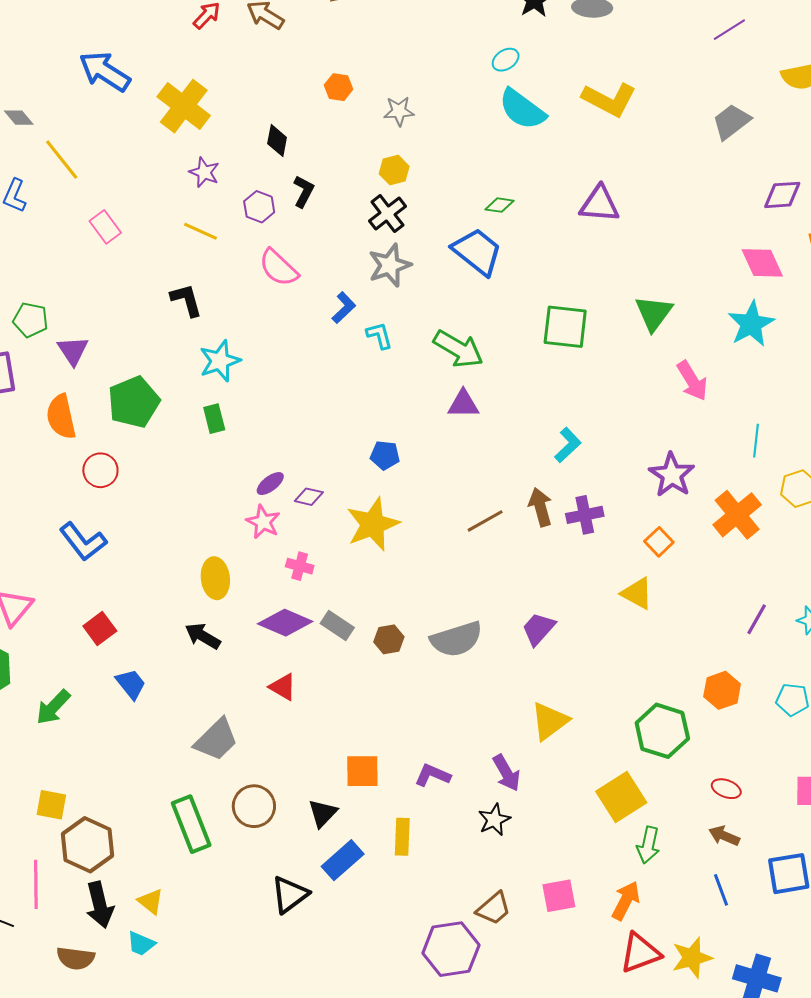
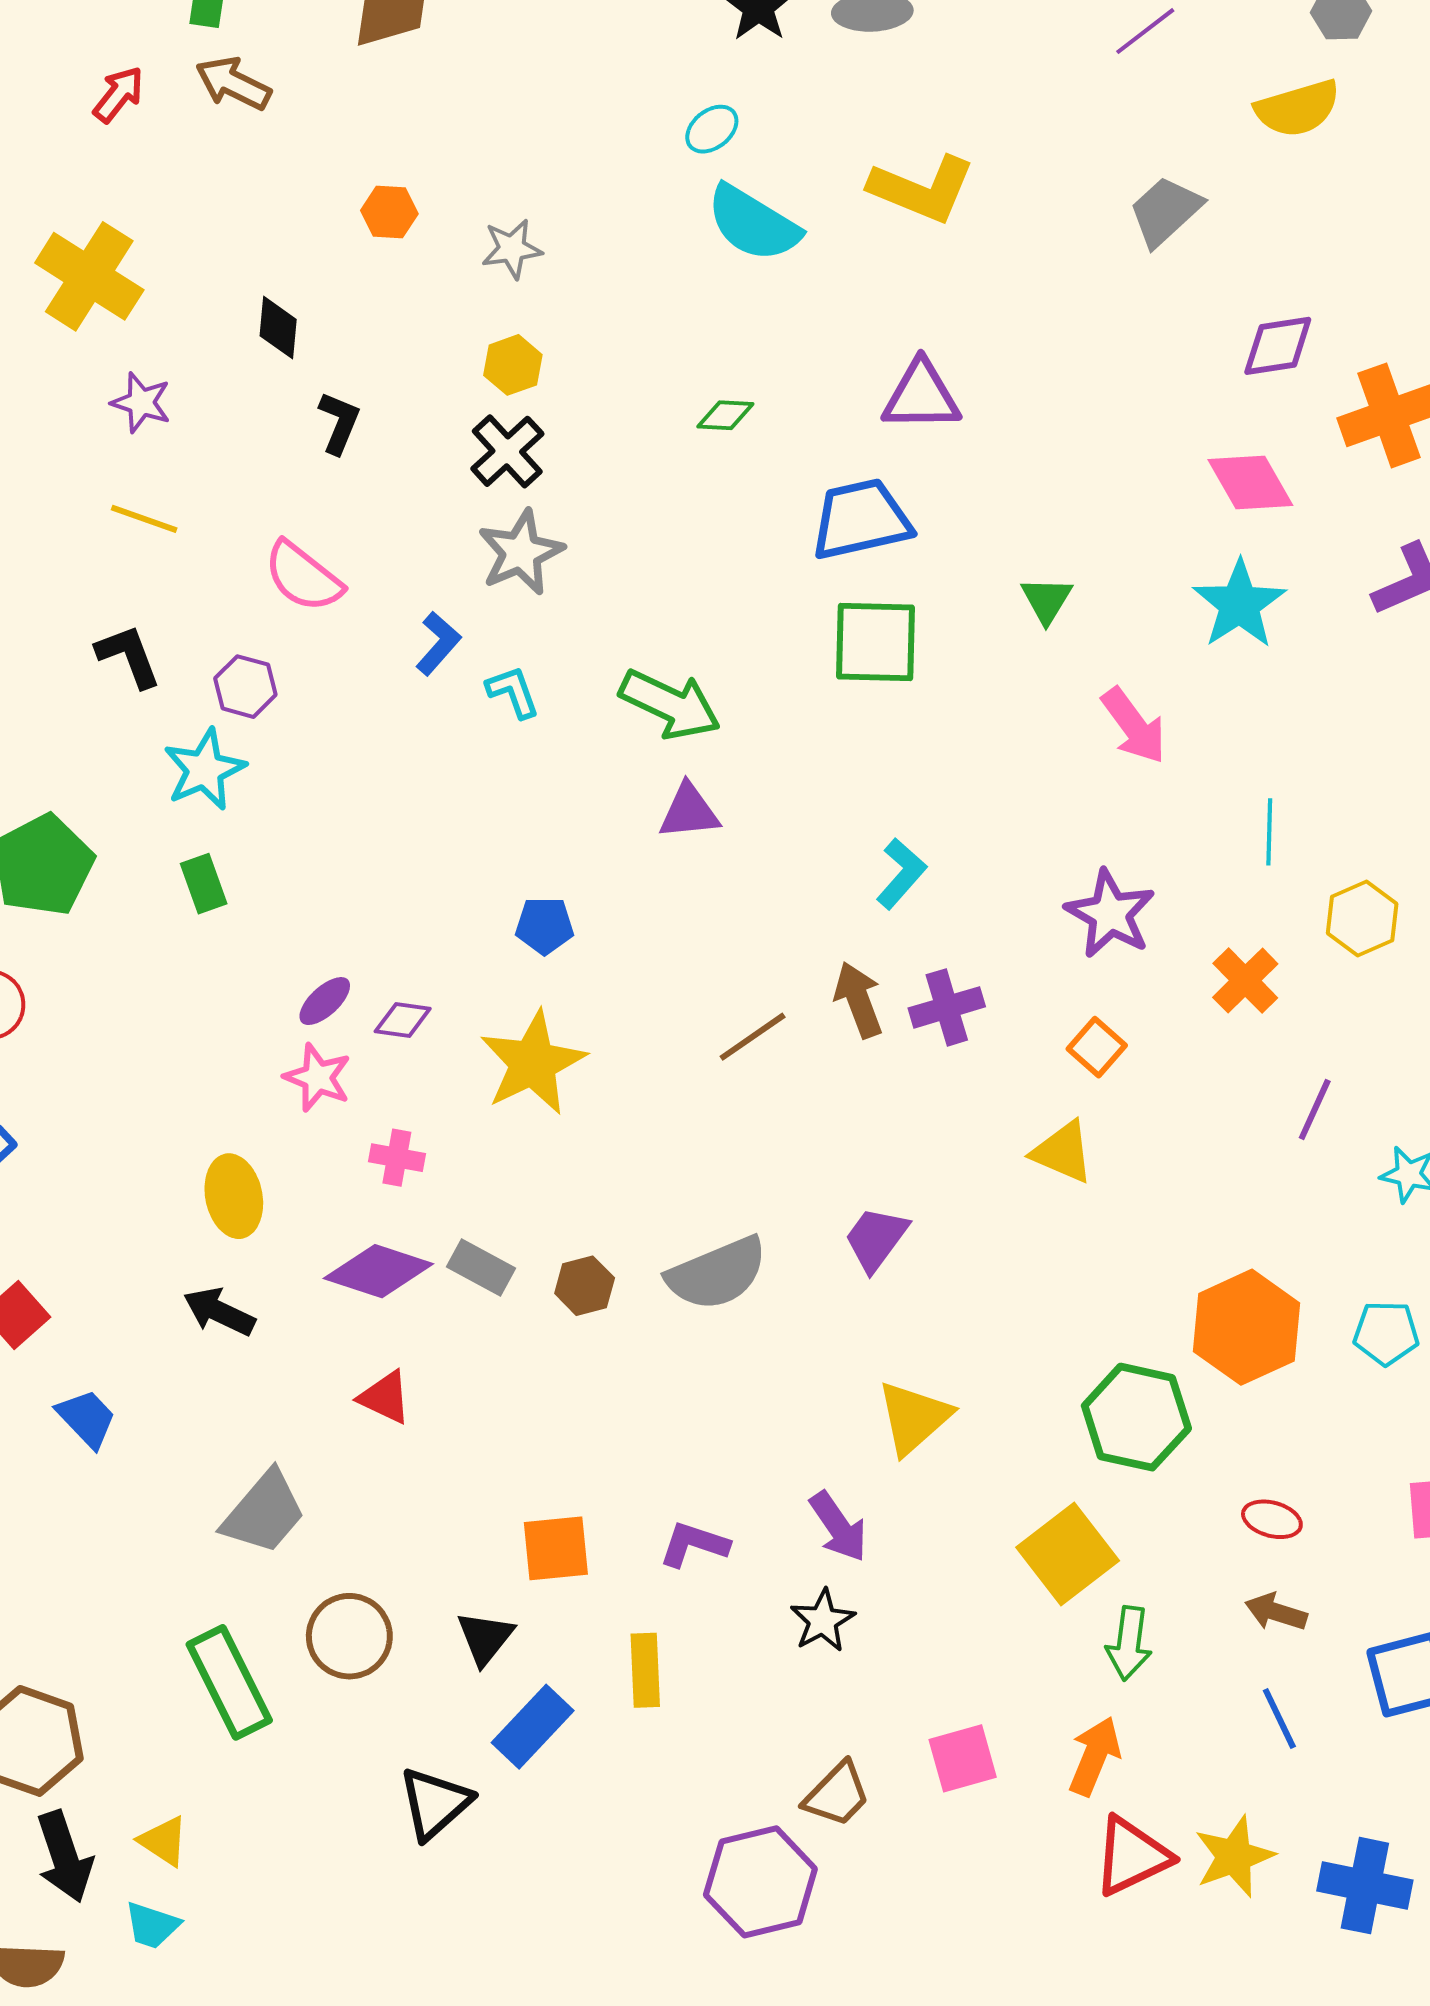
purple hexagon: (259, 207) -> (245, 687), moved
blue trapezoid: (477, 252) -> (861, 519), moved, turned -46
green triangle: (654, 313) -> (1047, 600), size x0.7
orange cross: (737, 515) -> (1245, 981), size x0.7
purple line: (757, 619) -> (1315, 1109), moved
orange hexagon: (722, 690) -> (1247, 1327), size x1.5

